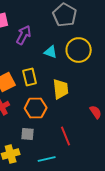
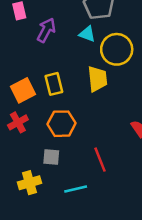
cyan triangle: (51, 52) -> (87, 34), moved
yellow trapezoid: (61, 89) -> (97, 79), moved

